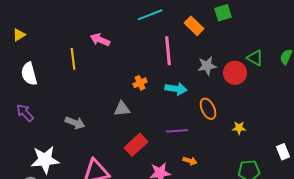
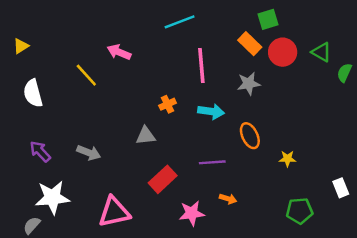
orange rectangle: (194, 26) -> (250, 44), moved
green triangle: (255, 58) -> (321, 52), moved
yellow line: (73, 59) -> (86, 75), turned -35
red circle: (235, 73) -> (283, 52), moved
purple arrow: (25, 113) -> (40, 151), moved

